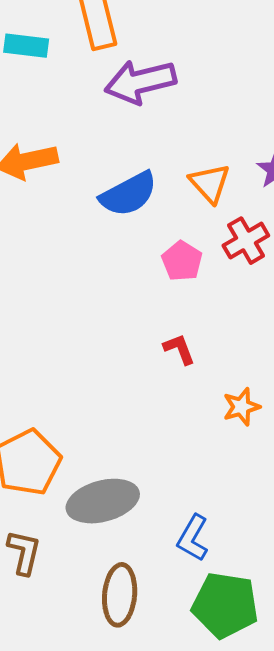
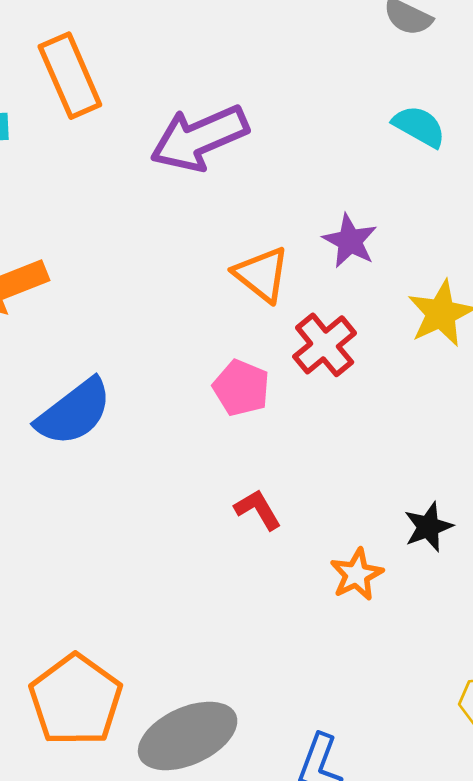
purple arrow: (140, 82) -> (199, 138), moved
blue semicircle: (129, 194) -> (74, 412), moved

